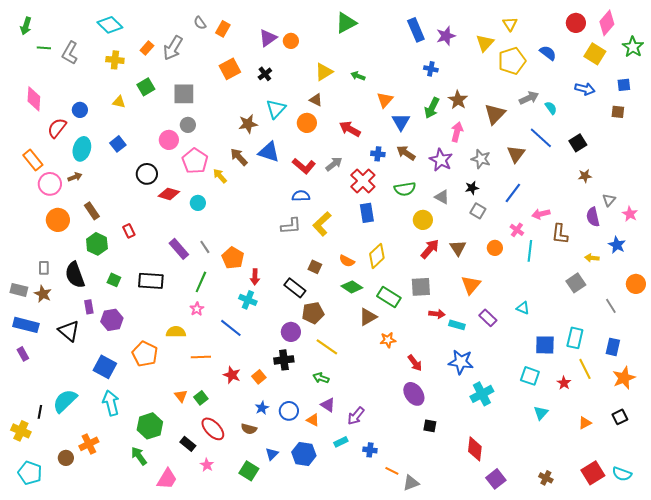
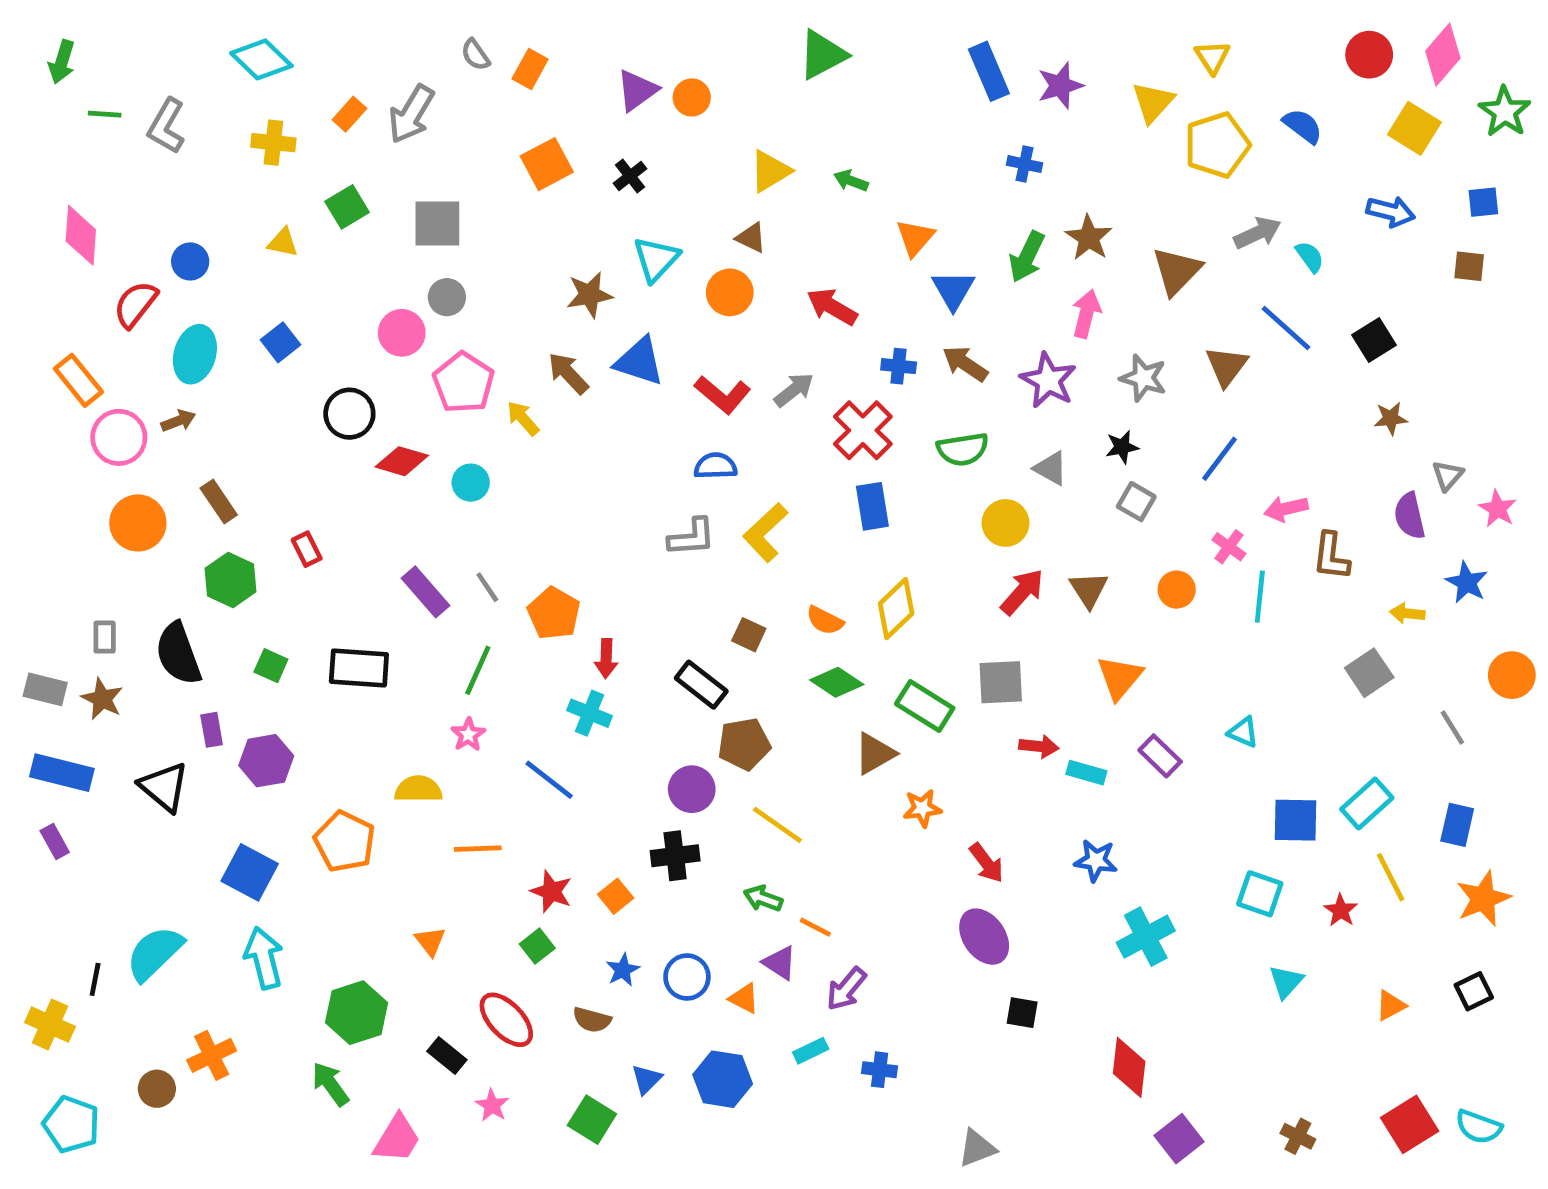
cyan rectangle: (575, 338) -> (1367, 803), turned 35
blue star: (461, 362) -> (1096, 861), size x0.7
green square: (201, 398) -> (537, 946), moved
orange line: (392, 471) -> (815, 927), moved

